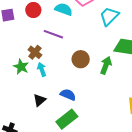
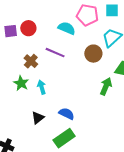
red circle: (33, 10) -> (28, 28), moved
brown cross: (35, 52) -> (31, 61), moved
brown circle: (81, 59) -> (93, 54), moved

